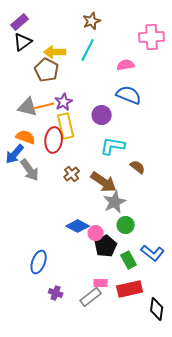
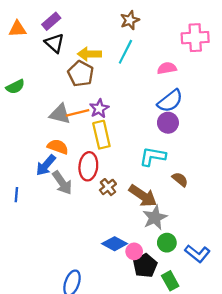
black triangle: (23, 42) -> (55, 43), turned -42
blue semicircle: (129, 95) -> (170, 101), turned 120
purple circle: (102, 115) -> (168, 123), moved
red ellipse: (54, 140) -> (88, 166), moved
blue L-shape: (153, 253) -> (197, 254), moved

